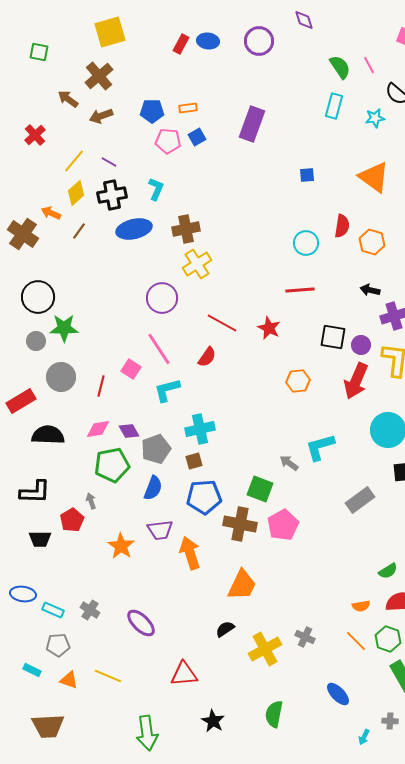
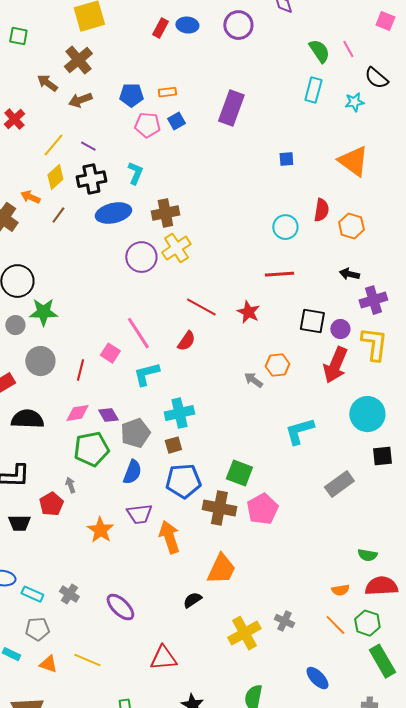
purple circle: (162, 298) -> (141, 257), moved
gray arrow: (289, 463) -> (253, 380), moved
green semicircle: (388, 571) -> (367, 555), turned 42
black semicircle: (225, 629) -> (192, 600), moved

